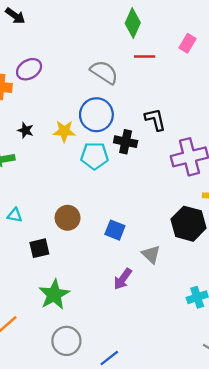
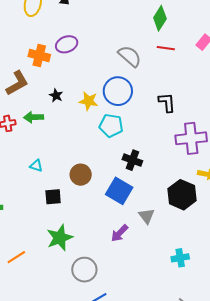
black cross: (126, 142) -> (132, 160), moved
blue square: (115, 230) -> (119, 191), size x1.5
gray circle: (66, 341) -> (84, 270), moved

